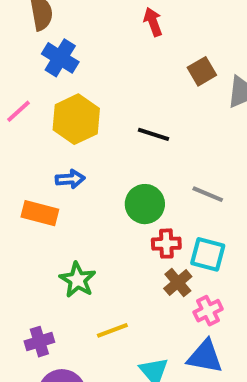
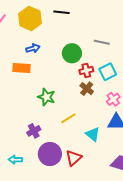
black line: (154, 134) -> (62, 12), moved
cyan square: (208, 254) -> (108, 72), turned -30
brown cross: (178, 282) -> (87, 89), moved

